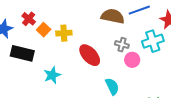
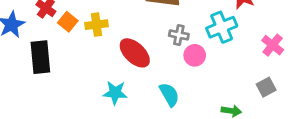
black rectangle: (22, 53) -> (40, 57), turned 75
cyan star: (52, 75) -> (115, 93), moved, turned 30

